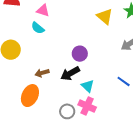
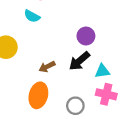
cyan triangle: (88, 86) -> (102, 71), turned -40
gray circle: (67, 111) -> (75, 106), moved

